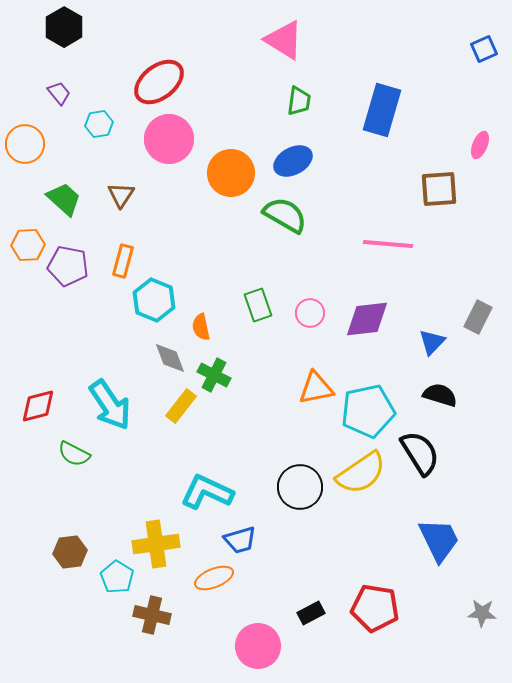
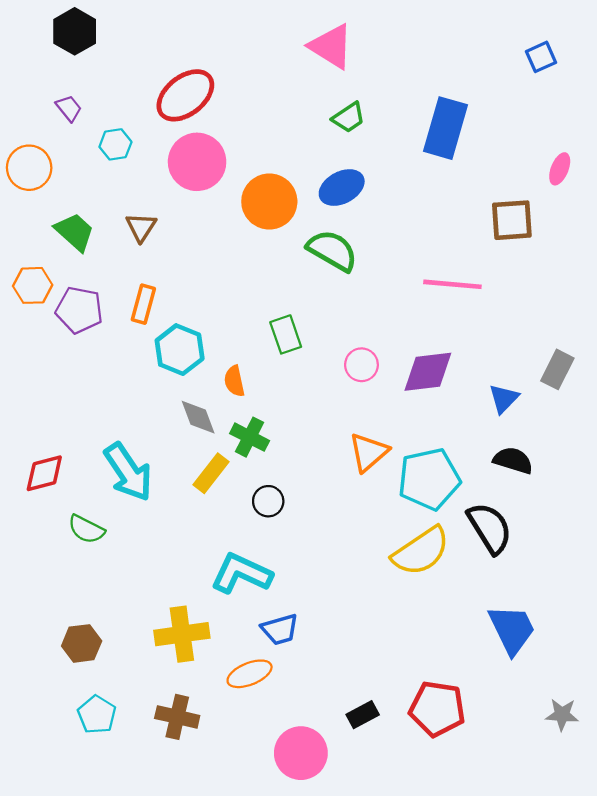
blue square: (484, 49) -> (541, 57), moved
green trapezoid: (299, 101) -> (349, 118), turned 48
green rectangle: (258, 305) -> (286, 334), moved
orange triangle: (316, 388) -> (368, 452), turned -30
black circle: (300, 487) -> (268, 501), moved, size x0.6
cyan pentagon: (117, 577) -> (97, 715), moved

